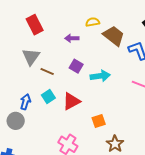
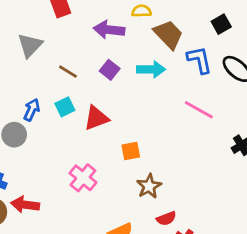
purple arrow: (72, 38) -> (109, 30), size x1.5
gray triangle: (31, 57) -> (30, 45), moved
cyan arrow: (100, 76) -> (151, 69), moved

